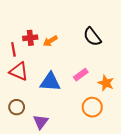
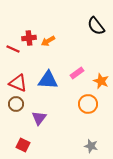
black semicircle: (92, 37) -> (96, 26), moved
red line: (13, 49) -> (13, 49), turned -56
red triangle: (19, 71) -> (18, 83), moved

